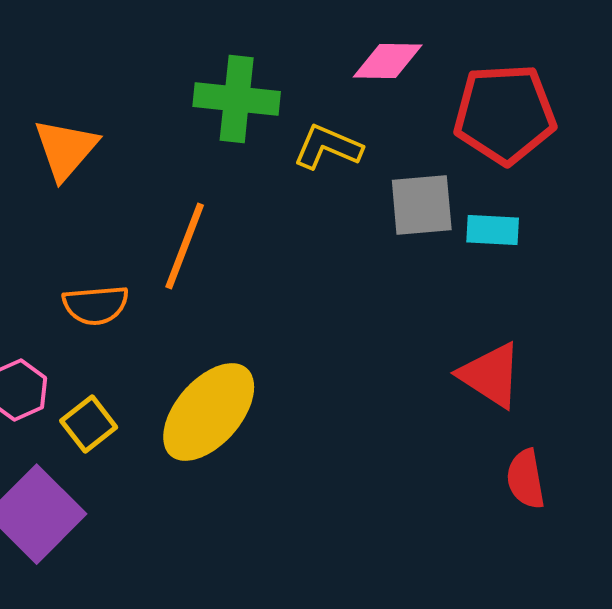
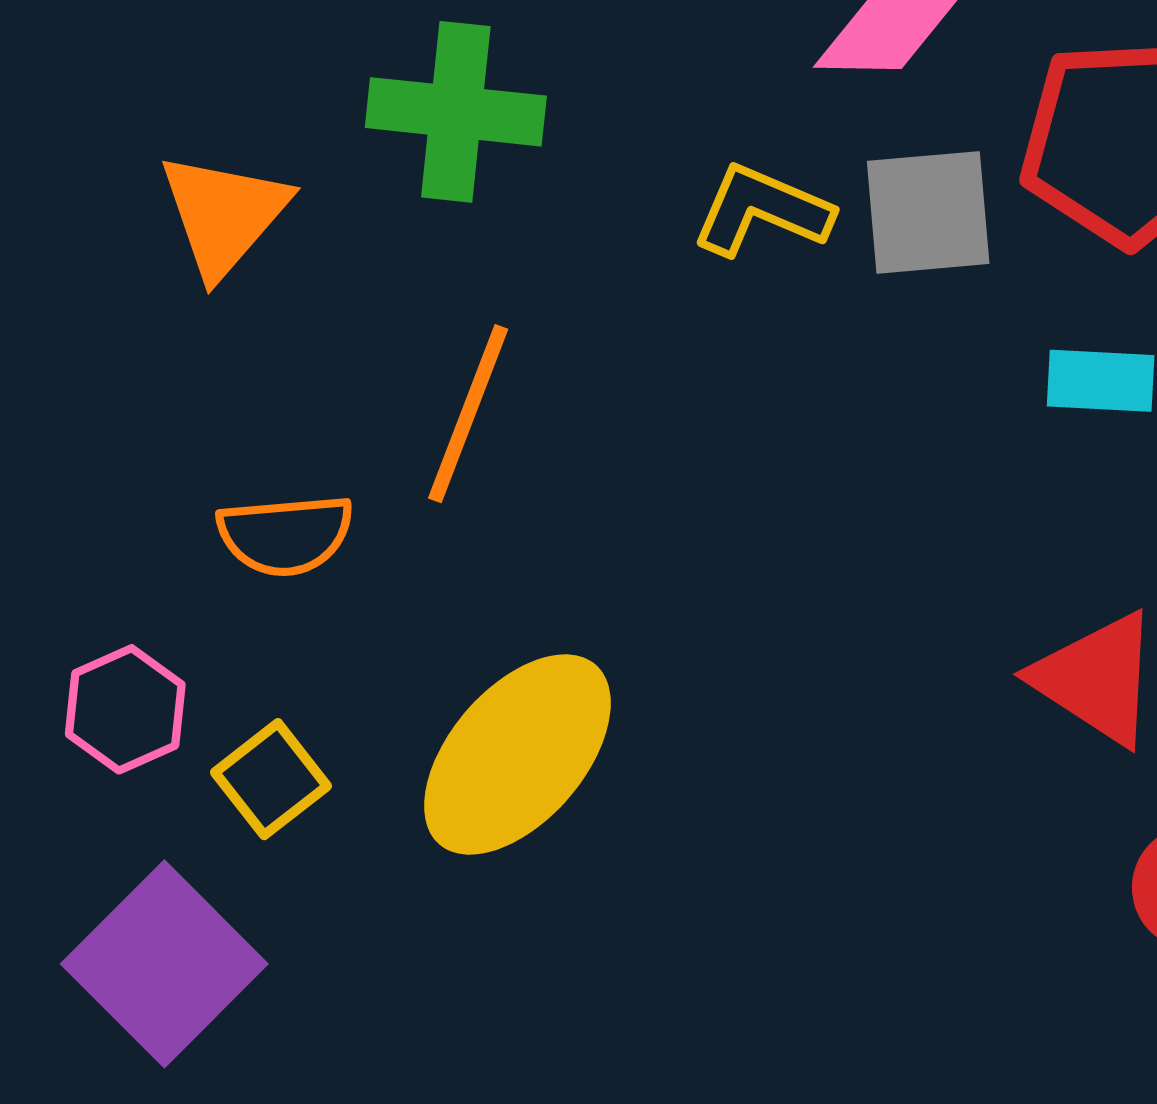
green cross: (237, 99) -> (456, 112), moved
gray square: (422, 205) -> (928, 212), moved

